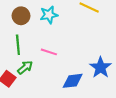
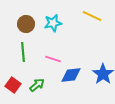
green arrow: (25, 67) -> (37, 85), moved
blue diamond: (73, 81) -> (71, 75), moved

